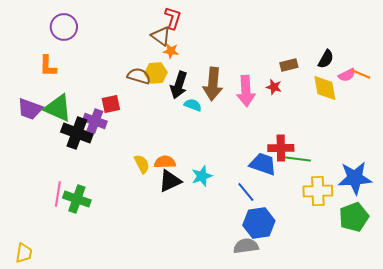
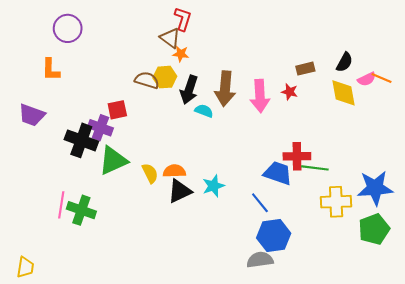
green triangle: (58, 108) -> (113, 160), moved, turned -48

